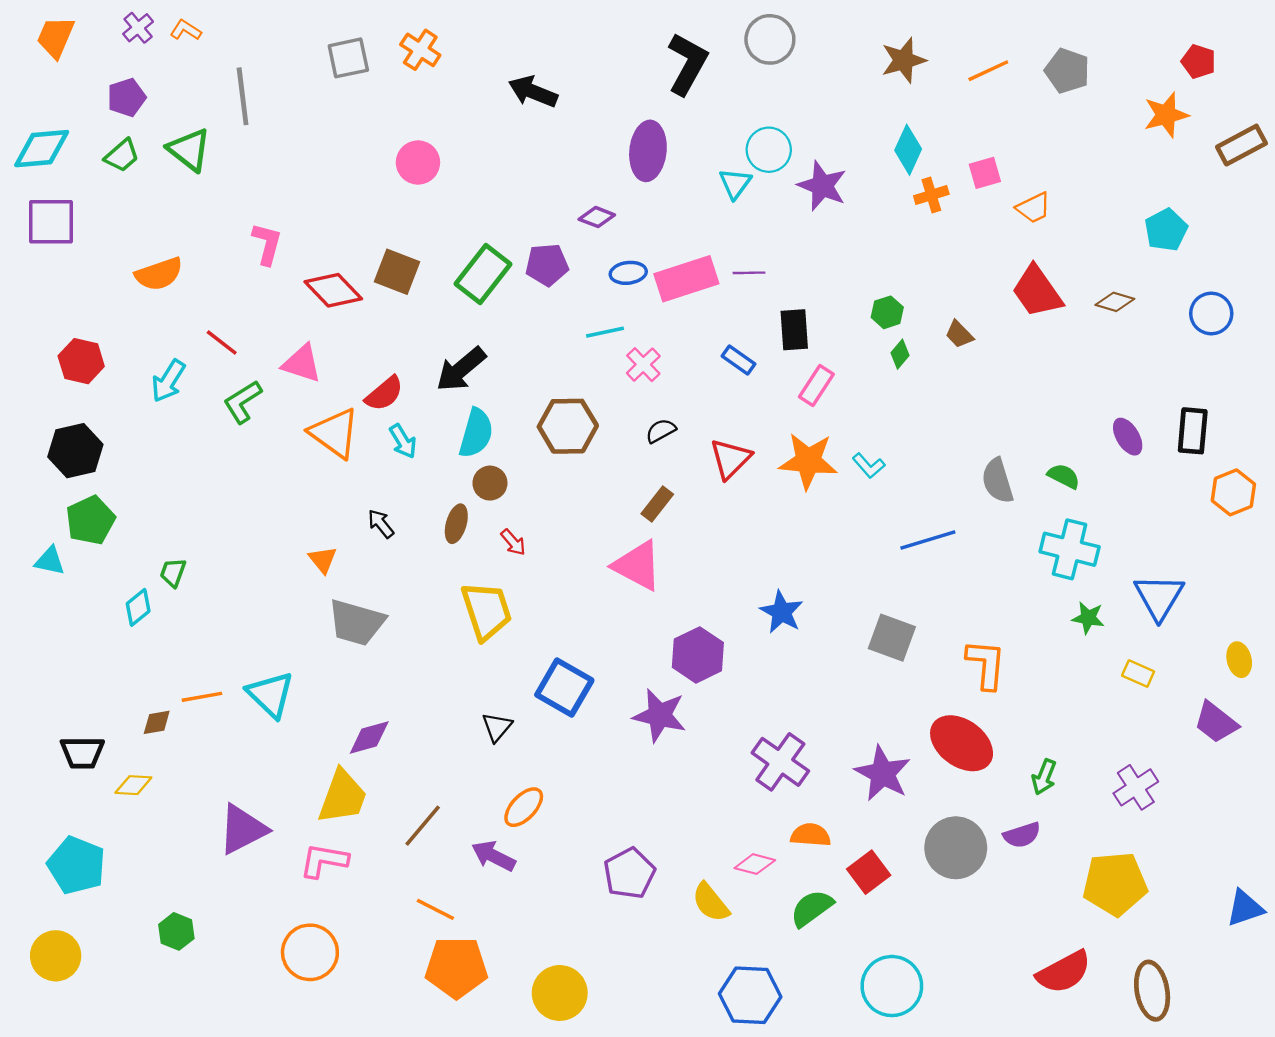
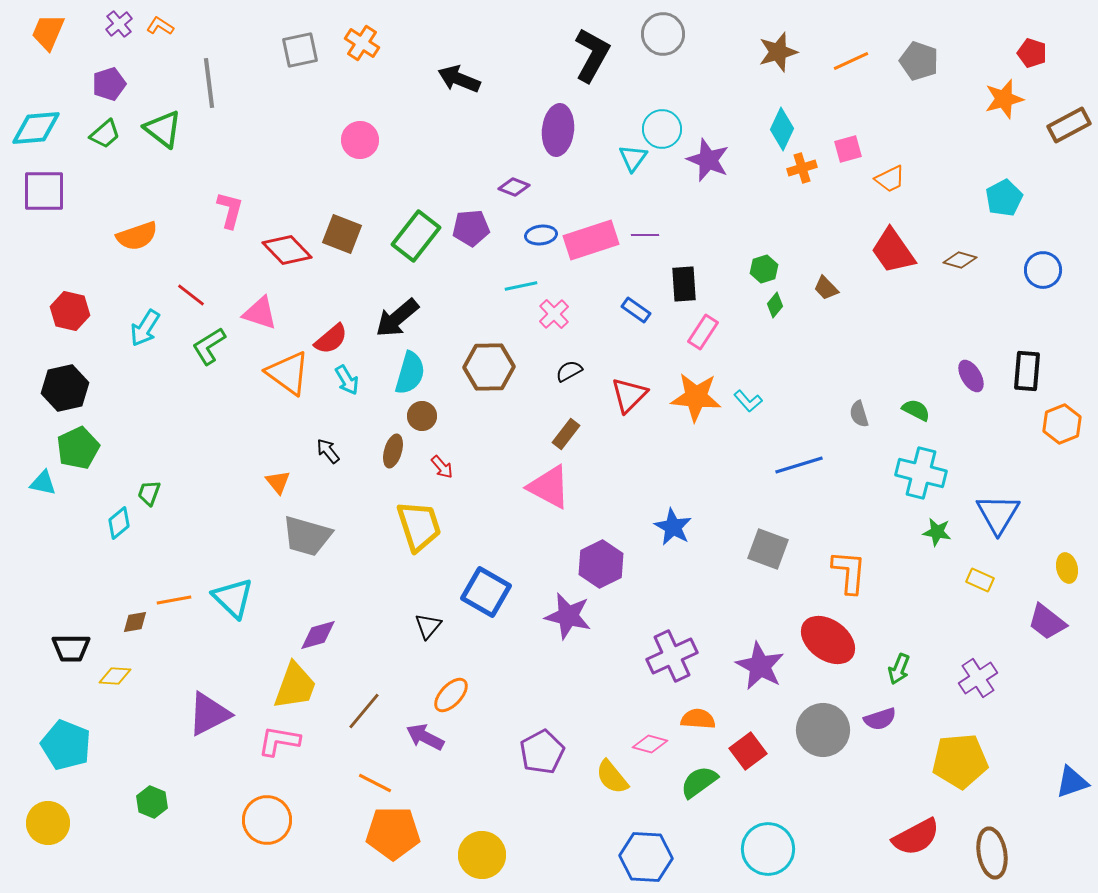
gray semicircle: (998, 481) -> (859, 414), size x0.7
purple cross: (780, 762) -> (672, 656), turned 30

